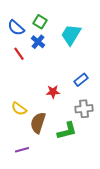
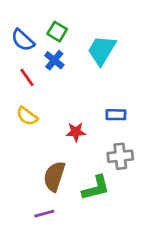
blue rectangle: (81, 80) -> (116, 115), turned 40
yellow semicircle: (19, 109) -> (27, 116), moved
purple line: (22, 150) -> (44, 214), moved

